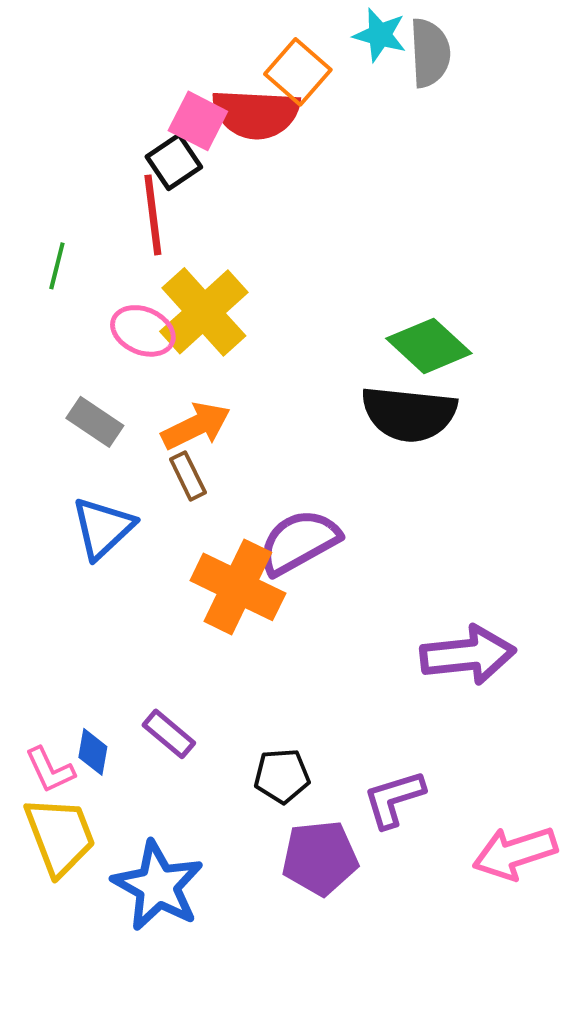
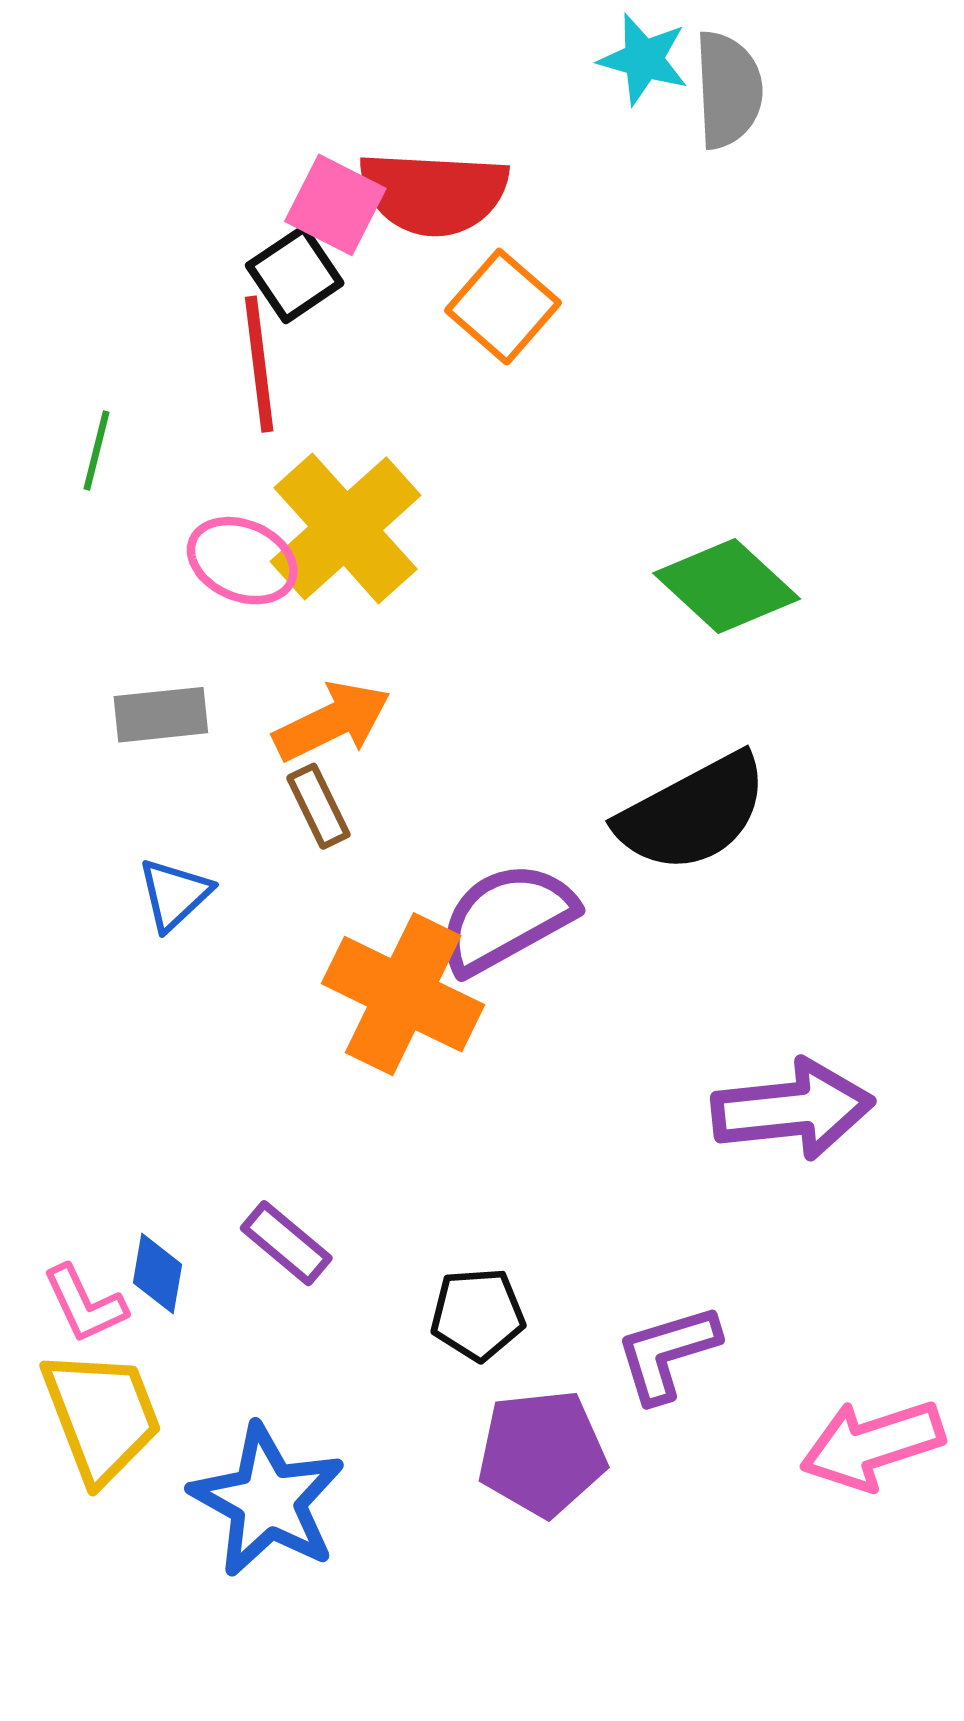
orange square: (298, 72) -> (503, 307), moved
black semicircle: (409, 414) -> (693, 813), moved, turned -34
gray rectangle: (95, 422) -> (161, 715), turned -40
blue triangle: (103, 528) -> (174, 894), size x0.7

